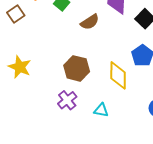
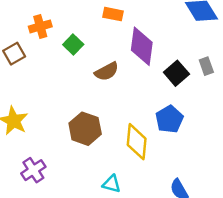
purple cross: (67, 100) -> (33, 170), moved

